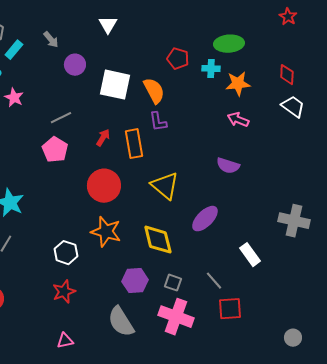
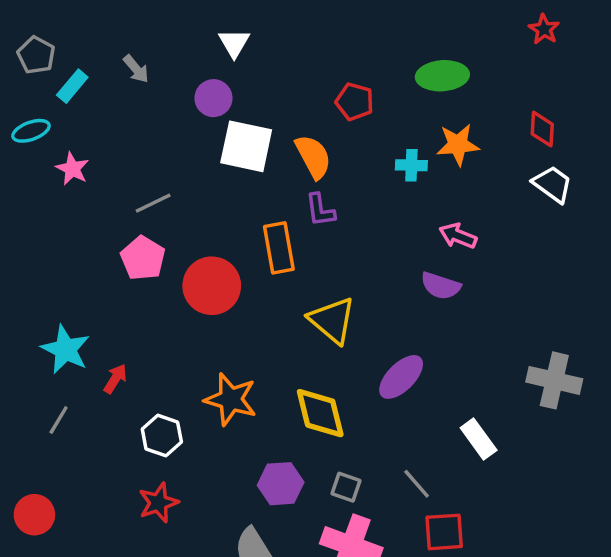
purple circle: (75, 65) -> (213, 98), moved
cyan cross: (211, 69) -> (411, 165), moved
pink arrow: (238, 120) -> (458, 236), moved
red arrow: (103, 138) -> (115, 379), moved
red circle: (104, 186) -> (212, 286), moved

